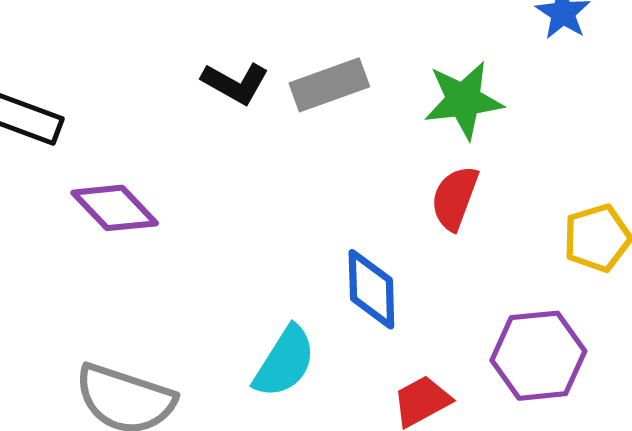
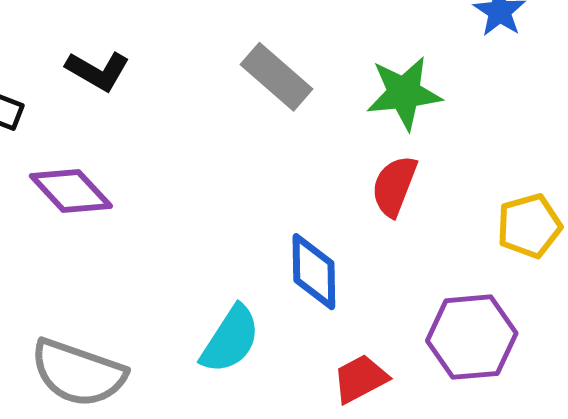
black L-shape: (235, 83) -> (98, 71), moved
gray rectangle: (329, 85) -> (277, 77), turned 60

